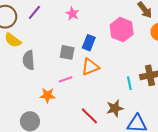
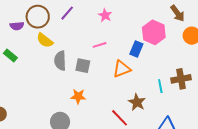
blue rectangle: (89, 43) -> (136, 49), moved
gray square: (67, 52) -> (83, 66), moved
pink line: (66, 79) -> (100, 45), moved
brown star: (115, 108) -> (137, 102), moved, turned -30

